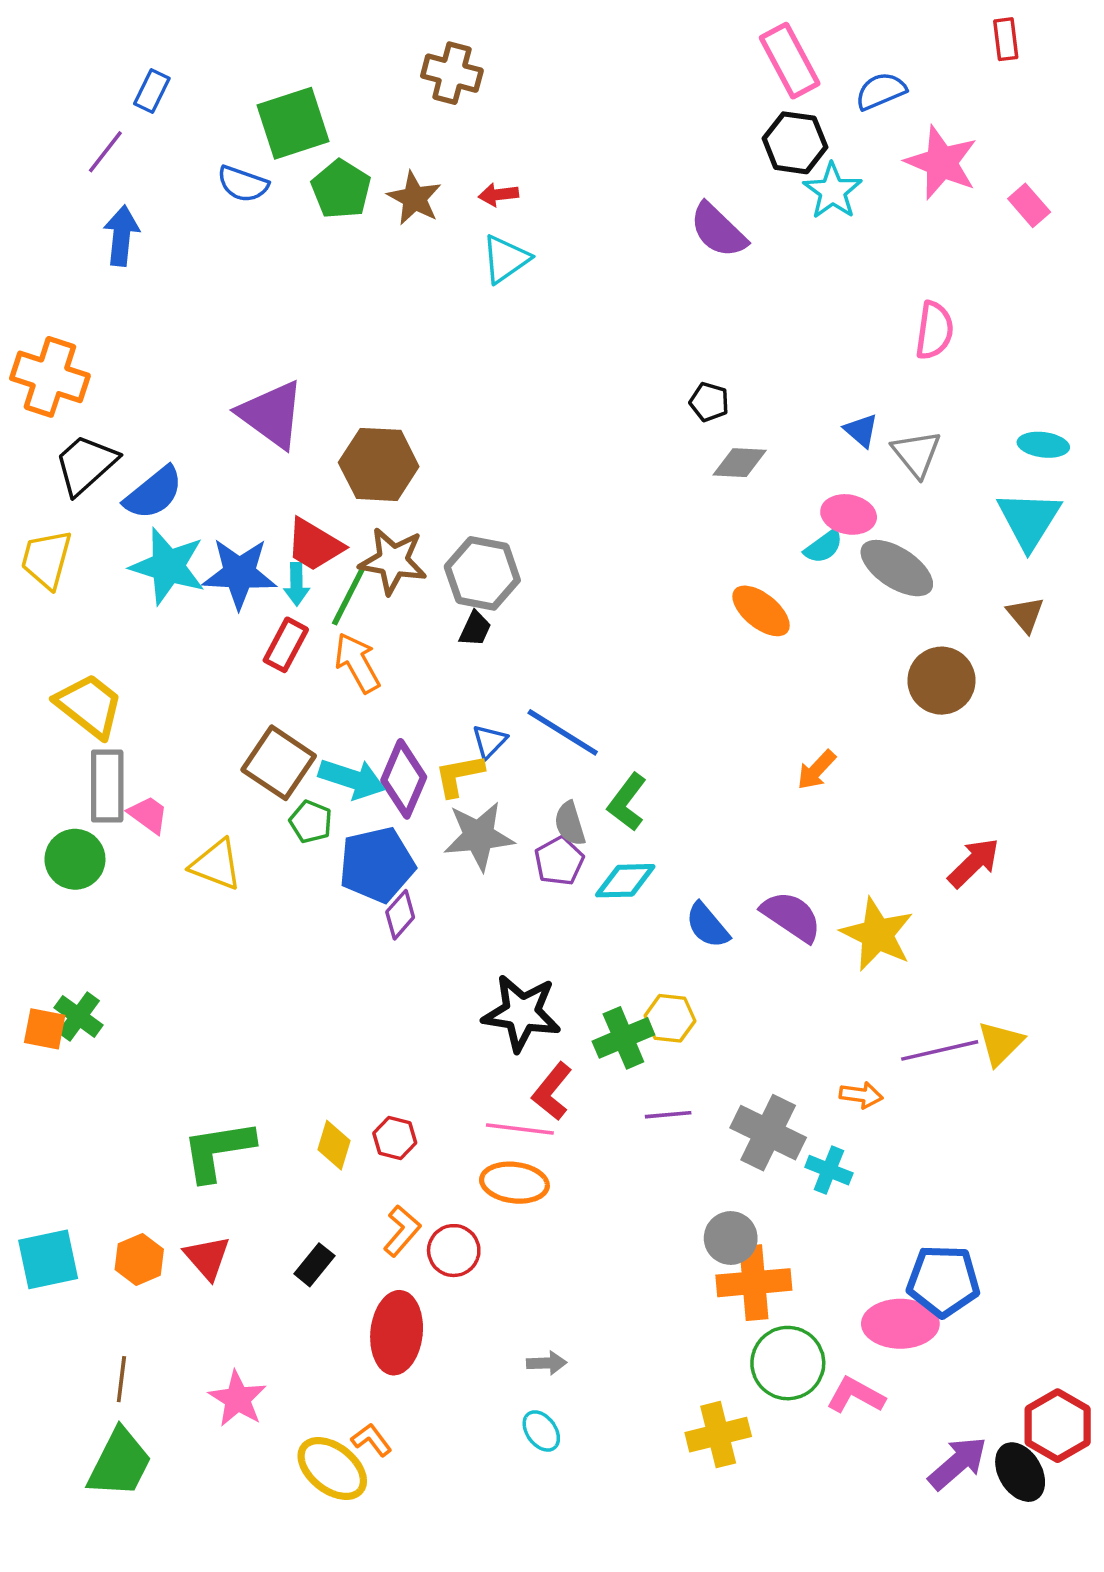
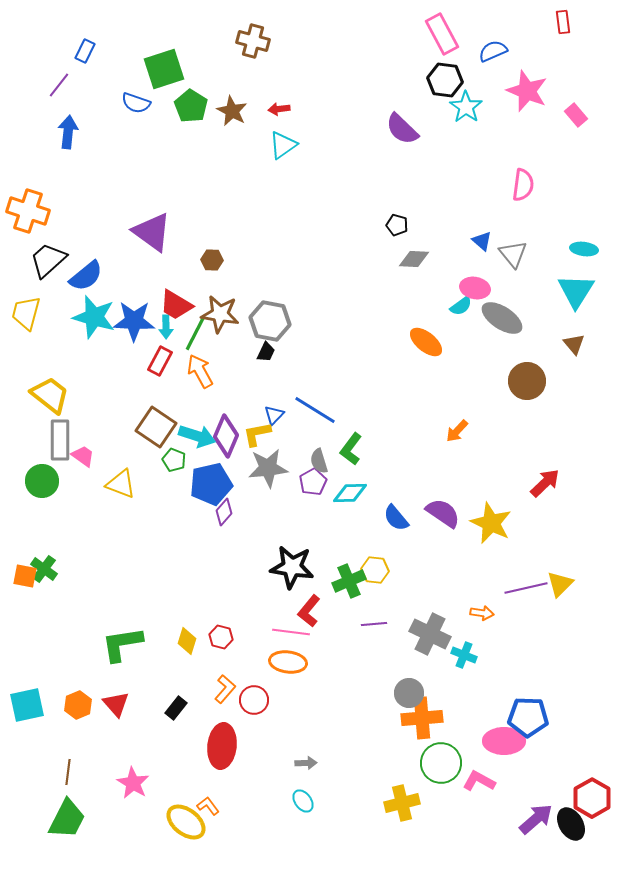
brown hexagon: (379, 464) -> (212, 260), size x0.5

